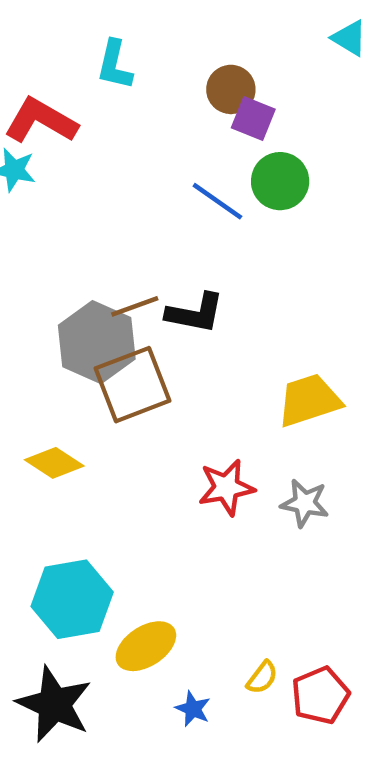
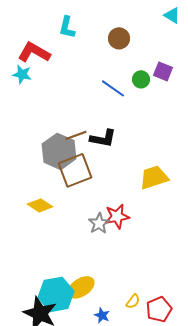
purple square: (253, 119) -> (163, 71), moved
green circle: (280, 181) -> (141, 79), size x0.7
gray star: (305, 503) -> (99, 223), moved, turned 30
cyan hexagon: (72, 599) -> (56, 294), moved

